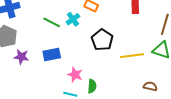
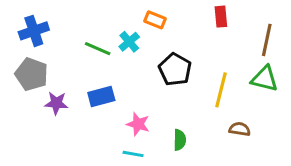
yellow line: (132, 56) -> (221, 90), turned -65
green semicircle: (92, 86) -> (180, 140), moved
brown semicircle: (150, 86) -> (240, 129), moved

